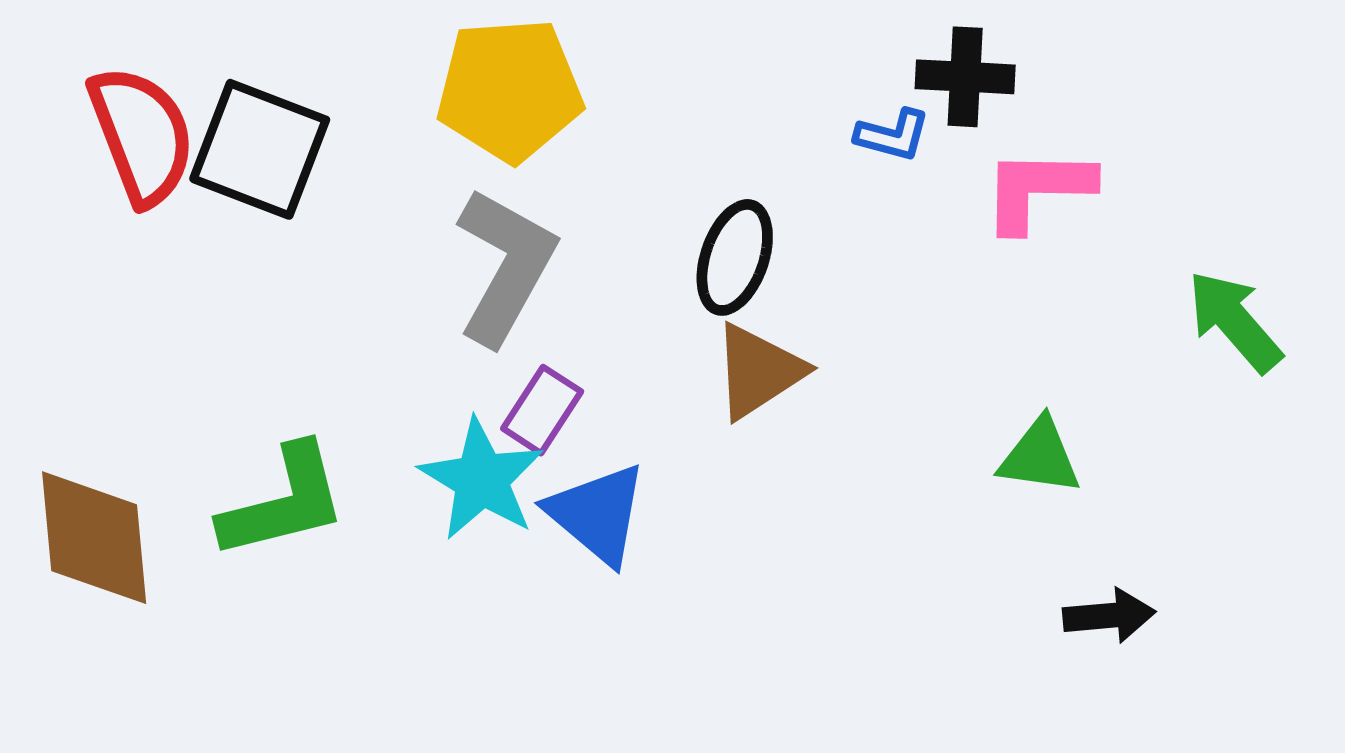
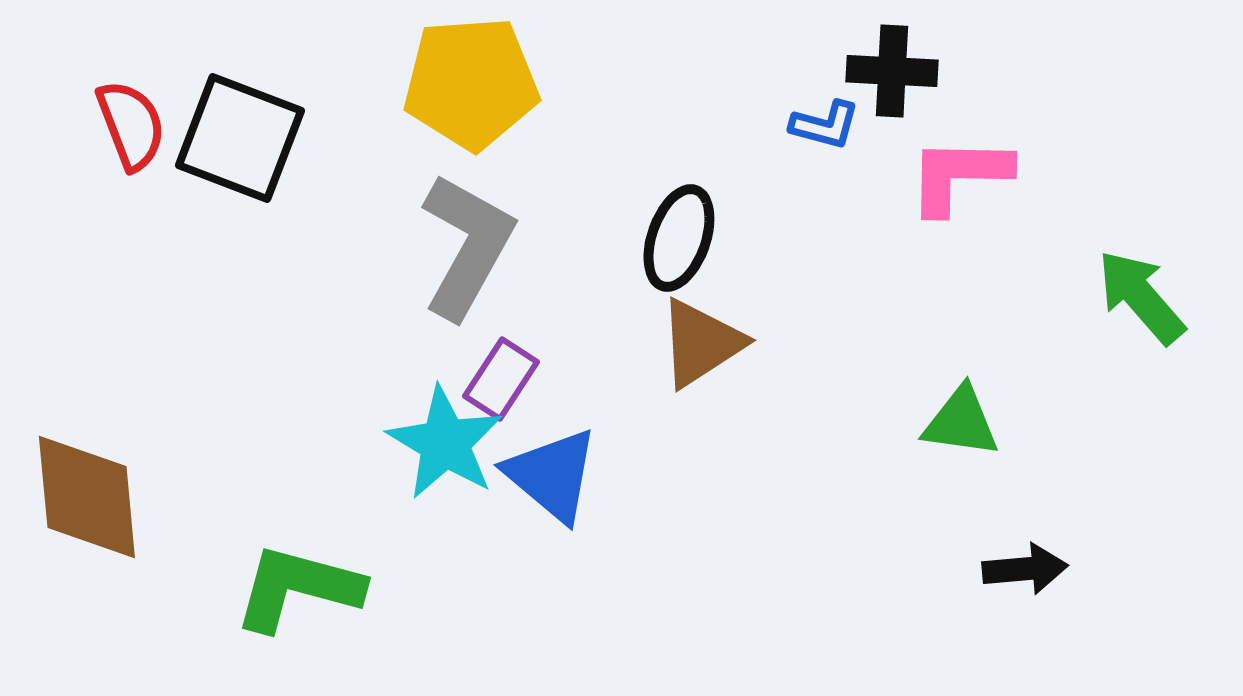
red semicircle: (142, 135) -> (131, 125), size x0.7
green L-shape: (283, 502) -> (298, 588), moved, turned -151

